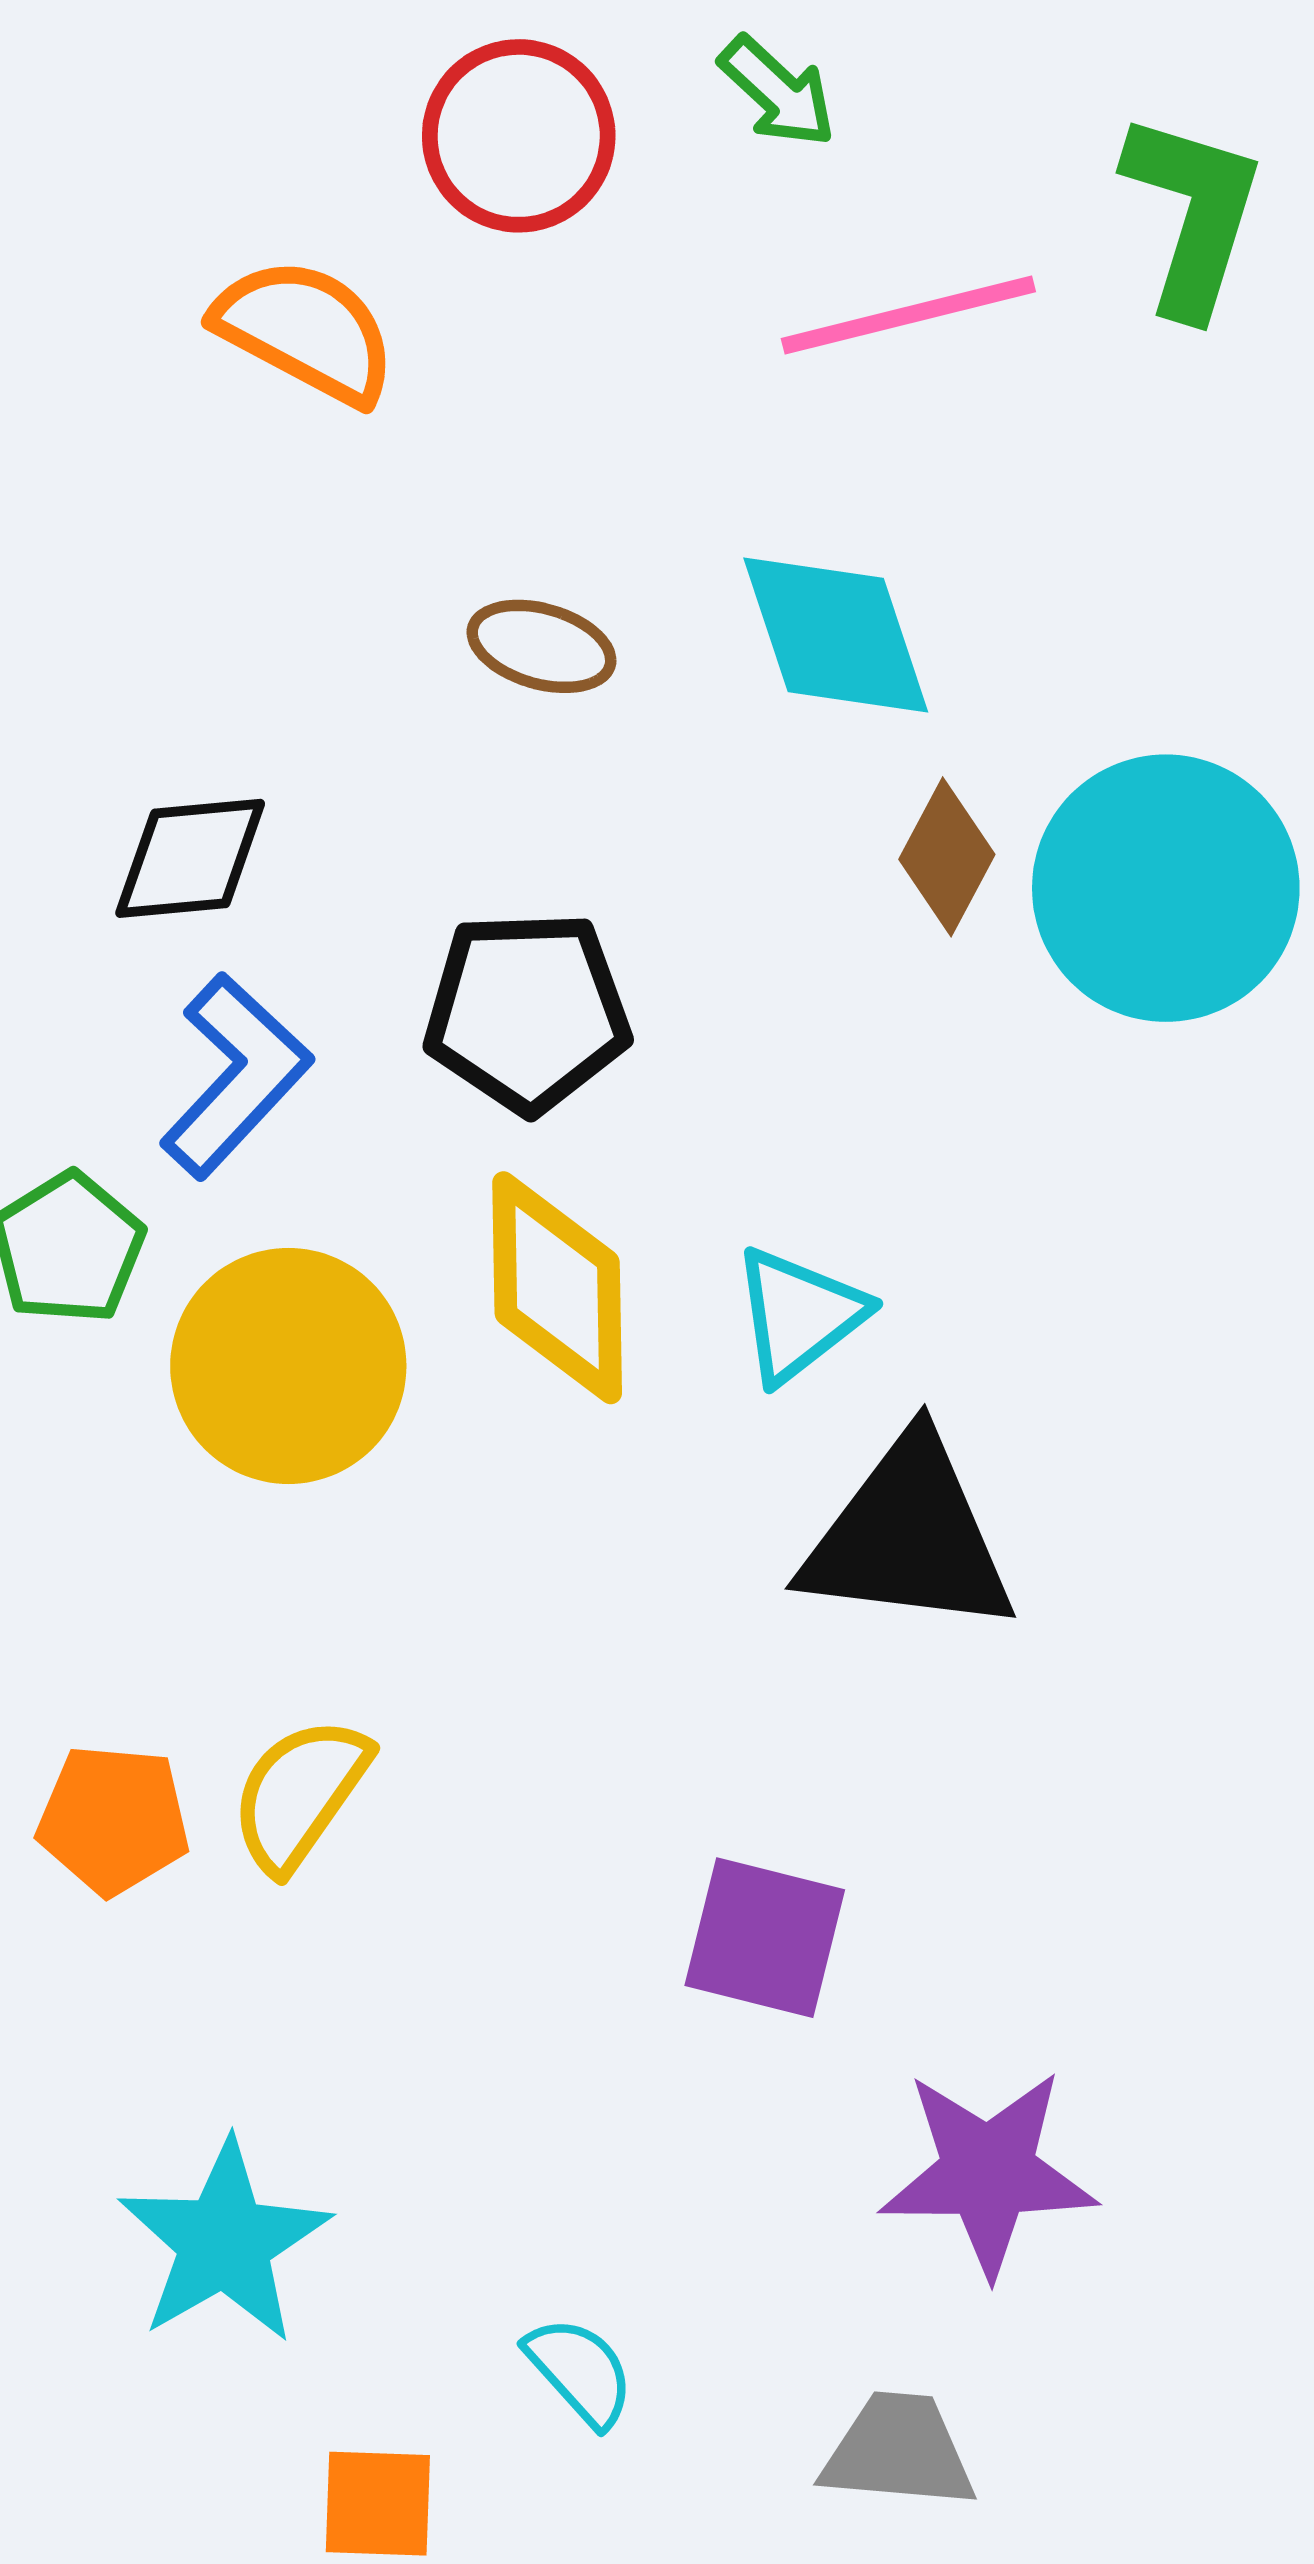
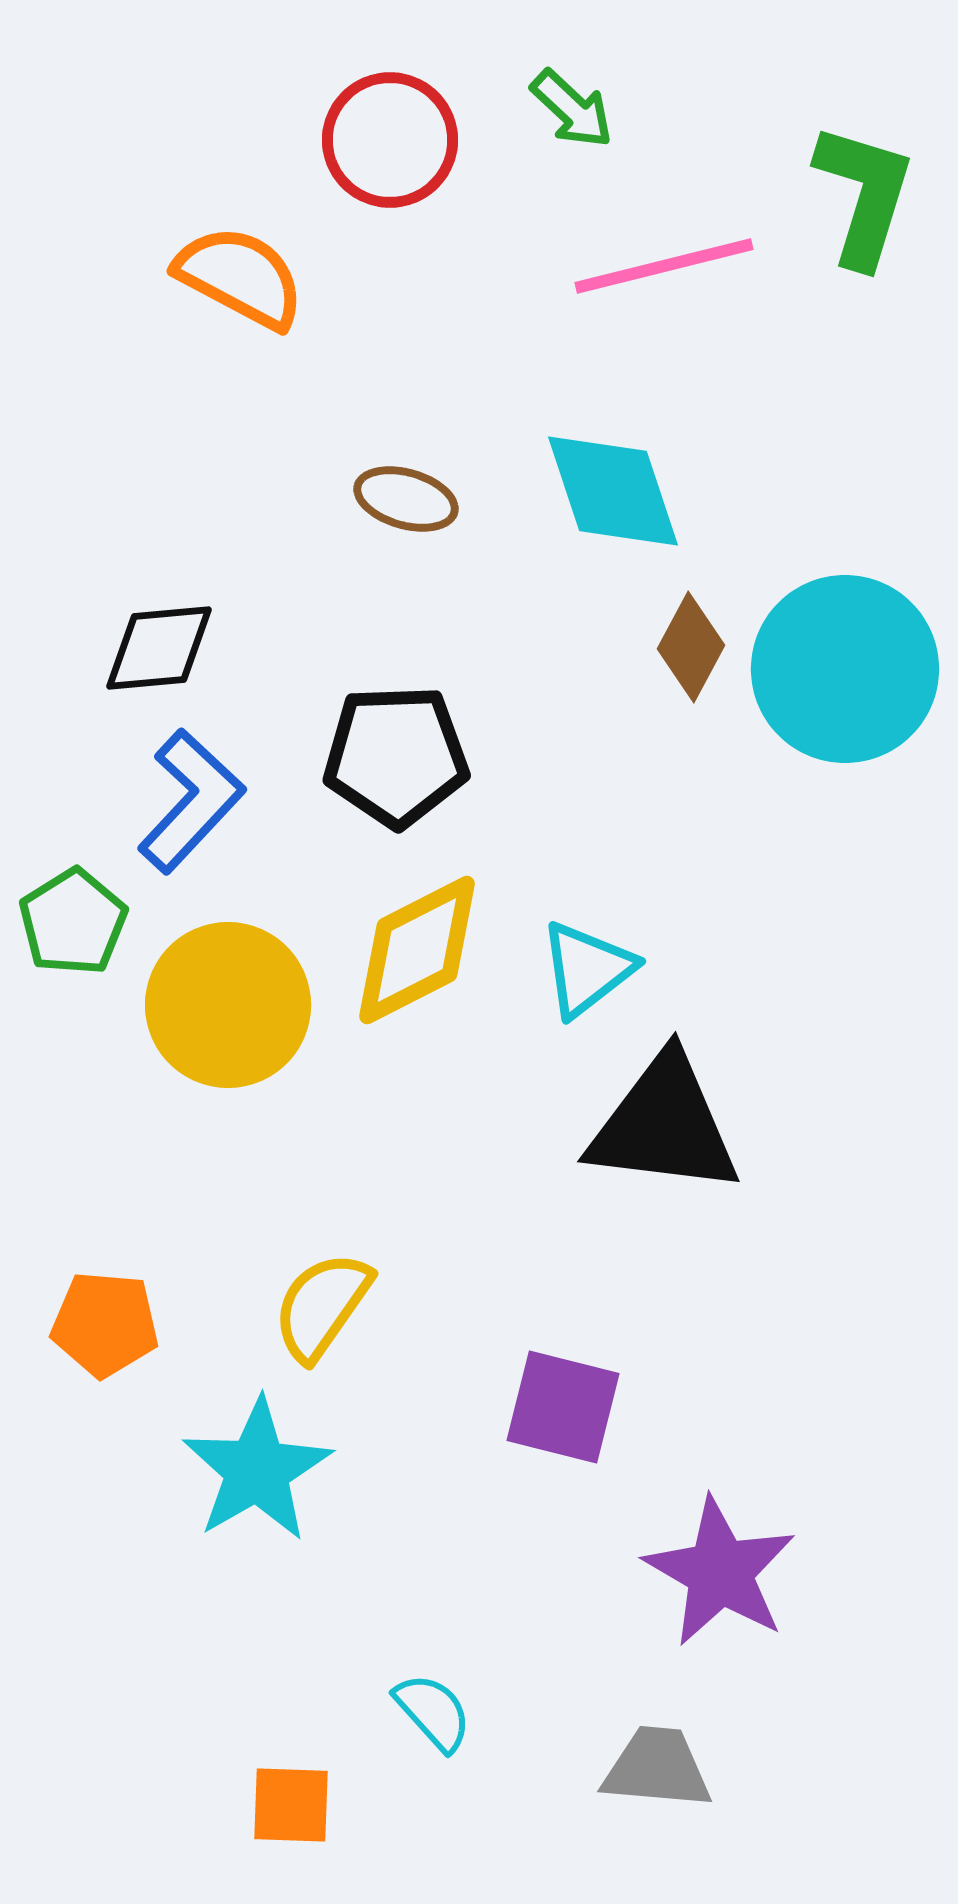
yellow diamond: (557, 1288) -> (417, 950), turned 64
yellow semicircle: (300, 1794) -> (322, 1306), moved
purple star: (988, 2172) -> (720, 1572), turned 30
cyan star: (224, 2242) -> (257, 1470), moved

